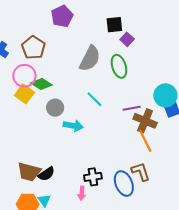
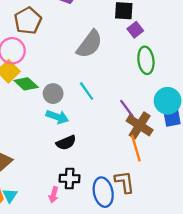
green ellipse: (119, 66) -> (146, 60), moved
green diamond: (41, 84) -> (26, 84), moved
gray circle: (55, 108) -> (53, 94), moved
purple line: (132, 108) -> (127, 109), turned 54
black semicircle: (46, 174) -> (66, 143), moved

